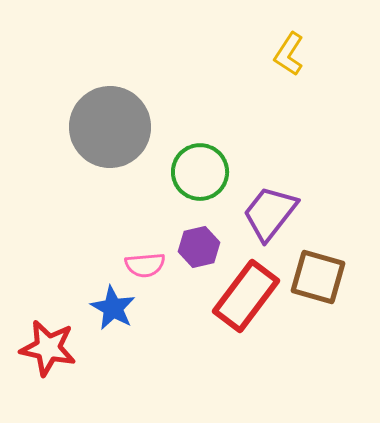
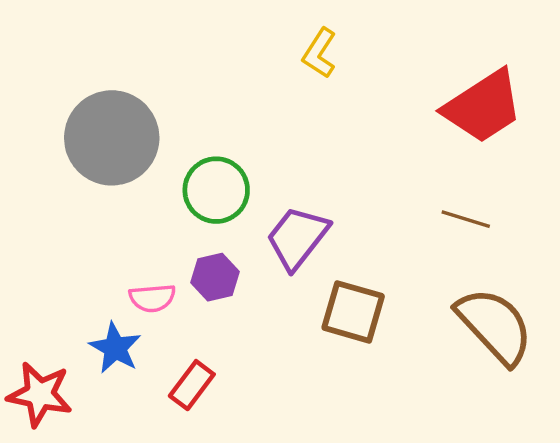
red rectangle: (246, 296) -> (192, 385), moved, size x0.6

